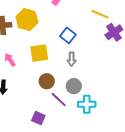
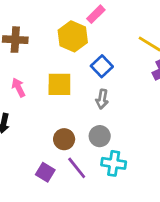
yellow hexagon: (27, 20) -> (73, 36), moved
brown circle: (47, 81) -> (64, 139), moved
purple line: (59, 100) -> (77, 168), moved

